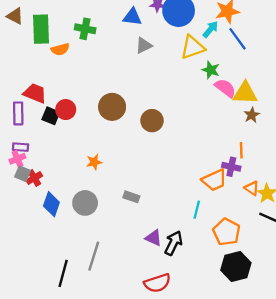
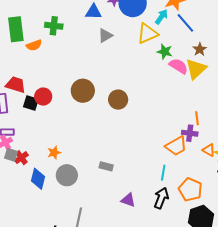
yellow triangle: (245, 93) -> (196, 69), turned -40
brown star: (252, 115) -> (200, 49), moved
orange star: (94, 162) -> (54, 153), moved
black arrow: (173, 243) -> (161, 198), moved

